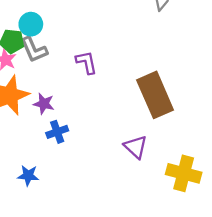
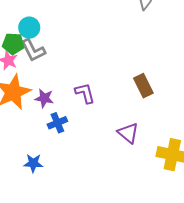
purple L-shape: (86, 62) -> (85, 93), moved
brown rectangle: (155, 95) -> (143, 86), size x0.6

